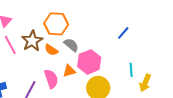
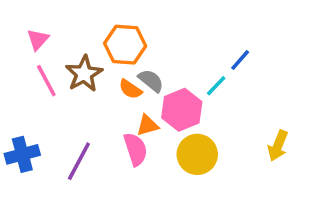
orange semicircle: (51, 50) -> (130, 89), moved
cyan line: (131, 70) -> (216, 86), moved, turned 48
pink semicircle: (51, 79) -> (136, 149), moved

